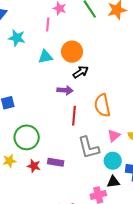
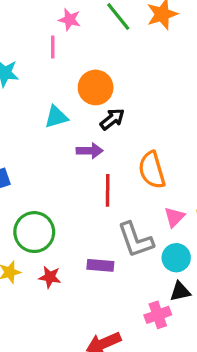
cyan triangle: (45, 57) -> (56, 117), moved
purple rectangle: (56, 162) -> (100, 265), moved

